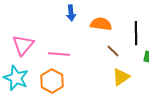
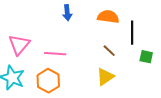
orange semicircle: (101, 24) -> (108, 17), moved
yellow triangle: (121, 77) -> (105, 77), moved

